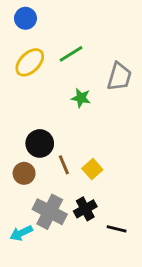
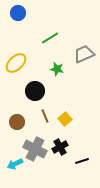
yellow ellipse: (30, 62) -> (16, 63), moved
gray trapezoid: (119, 77) -> (84, 54), turned -130
black circle: (40, 143) -> (35, 91), moved
black line: (117, 229) -> (82, 161), turned -32

